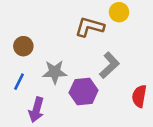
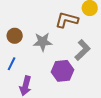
gray star: (55, 72) -> (43, 42), moved

